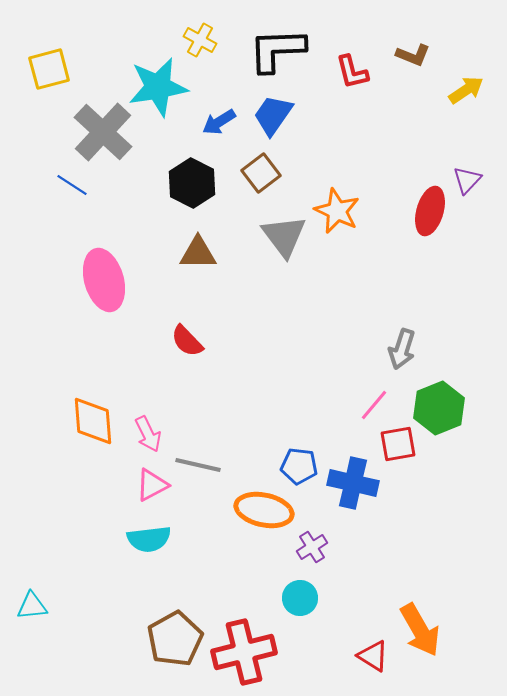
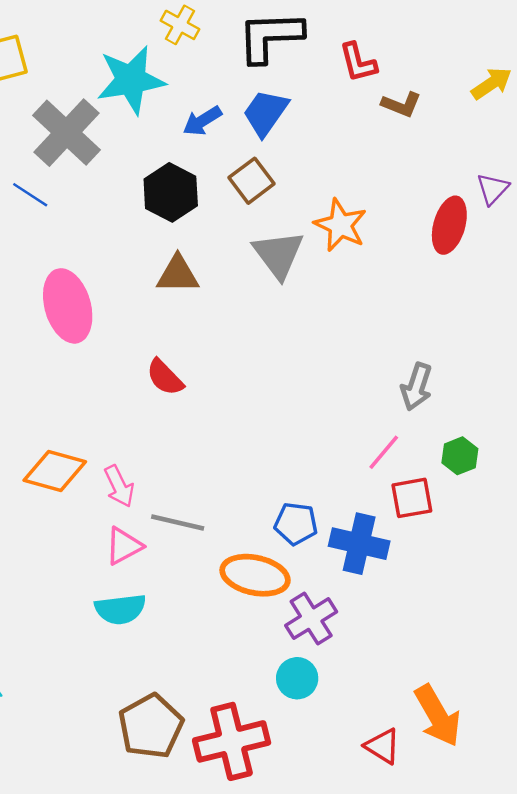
brown L-shape: (413, 55) -> (401, 105), moved
green hexagon: (439, 408) -> (460, 456), size x0.6
orange diamond: (93, 421) -> (55, 471), turned -70
purple cross: (312, 547) -> (311, 619), size x1.4

